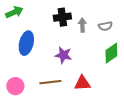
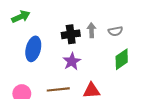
black cross: (62, 17) -> (71, 34), moved
purple star: (63, 55) -> (72, 61), turned 30

